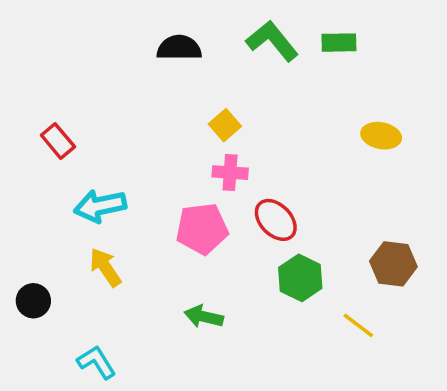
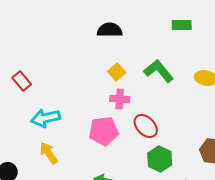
green L-shape: (272, 41) -> (159, 71), moved
black semicircle: (179, 48) -> (110, 30), moved

